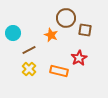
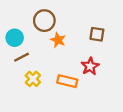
brown circle: (66, 18) -> (44, 21), moved
brown line: (29, 50) -> (21, 57), moved

